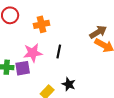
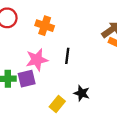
orange cross: (42, 24) -> (45, 26), turned 35

